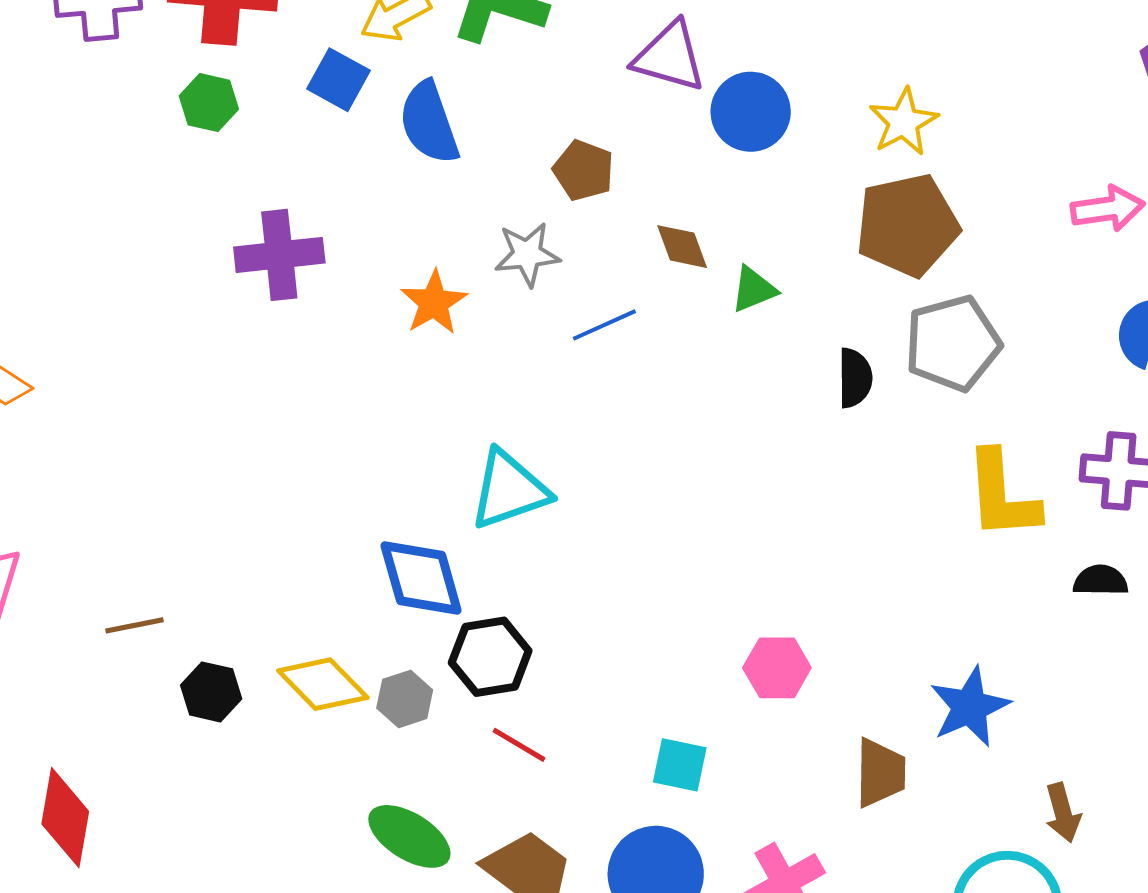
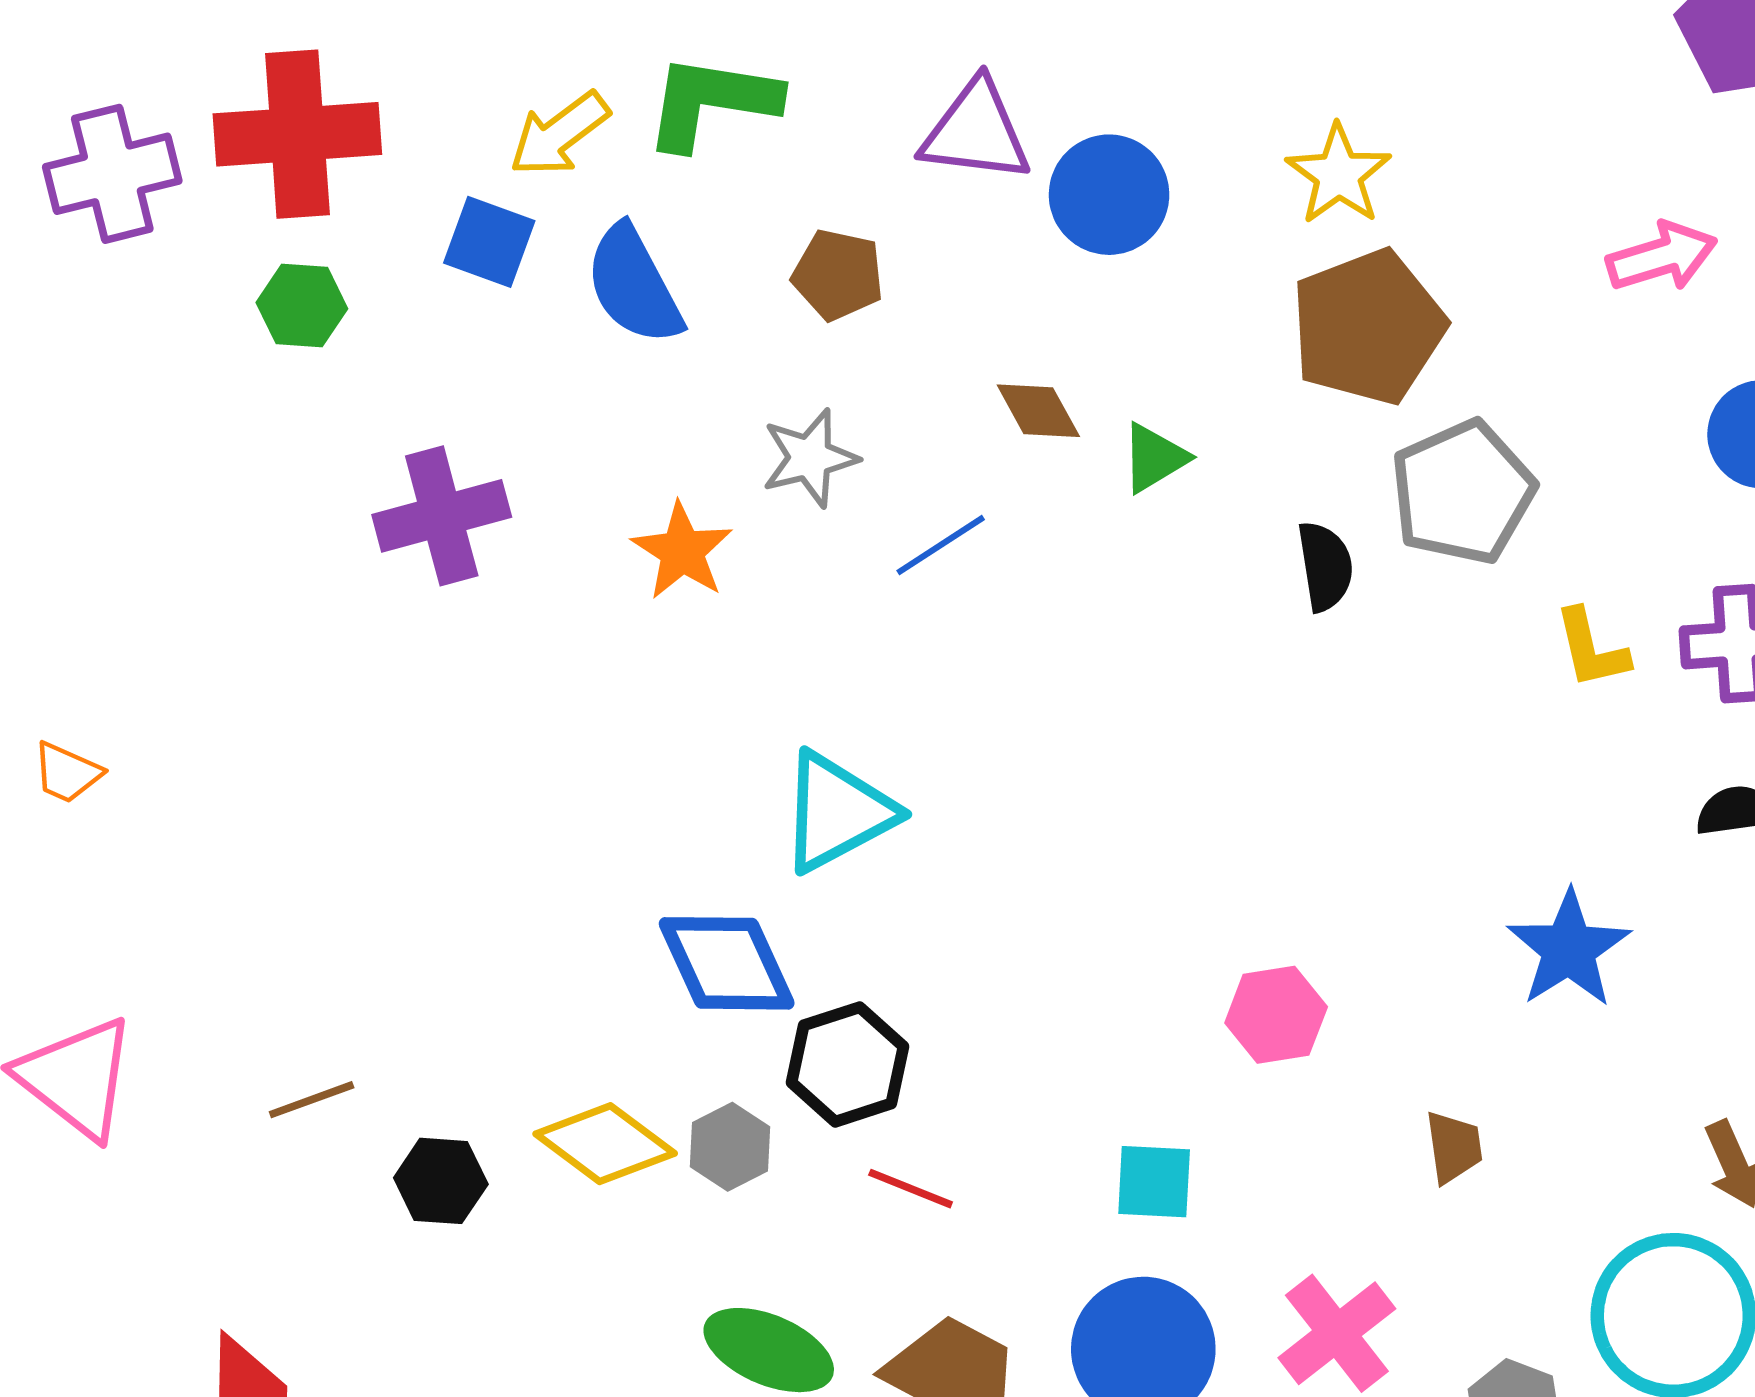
brown pentagon: (583, 170) -> (838, 275), moved
yellow L-shape: (1002, 495) -> (1591, 649), moved, size x0.6
blue star: (970, 707) -> (1569, 949), moved
brown trapezoid: (880, 773) -> (1454, 1147), size x0.7

